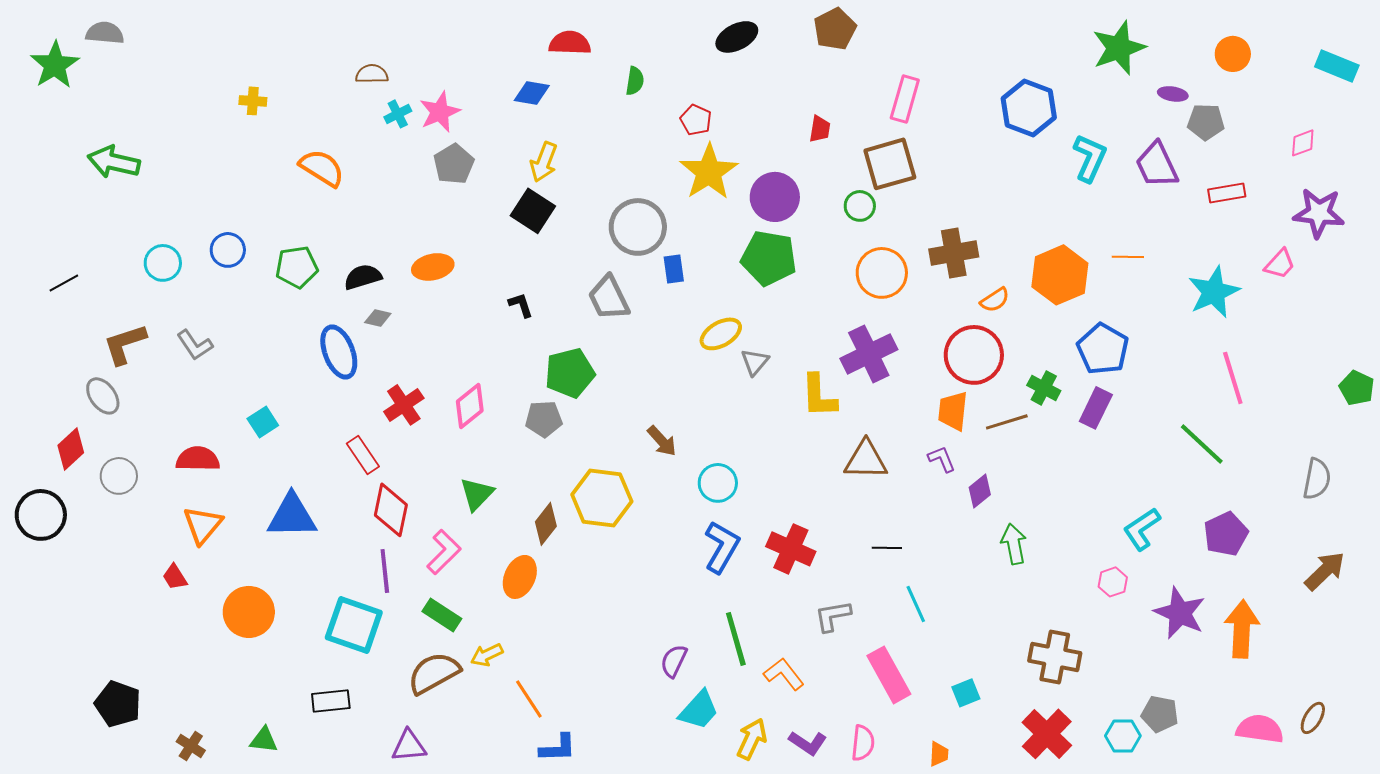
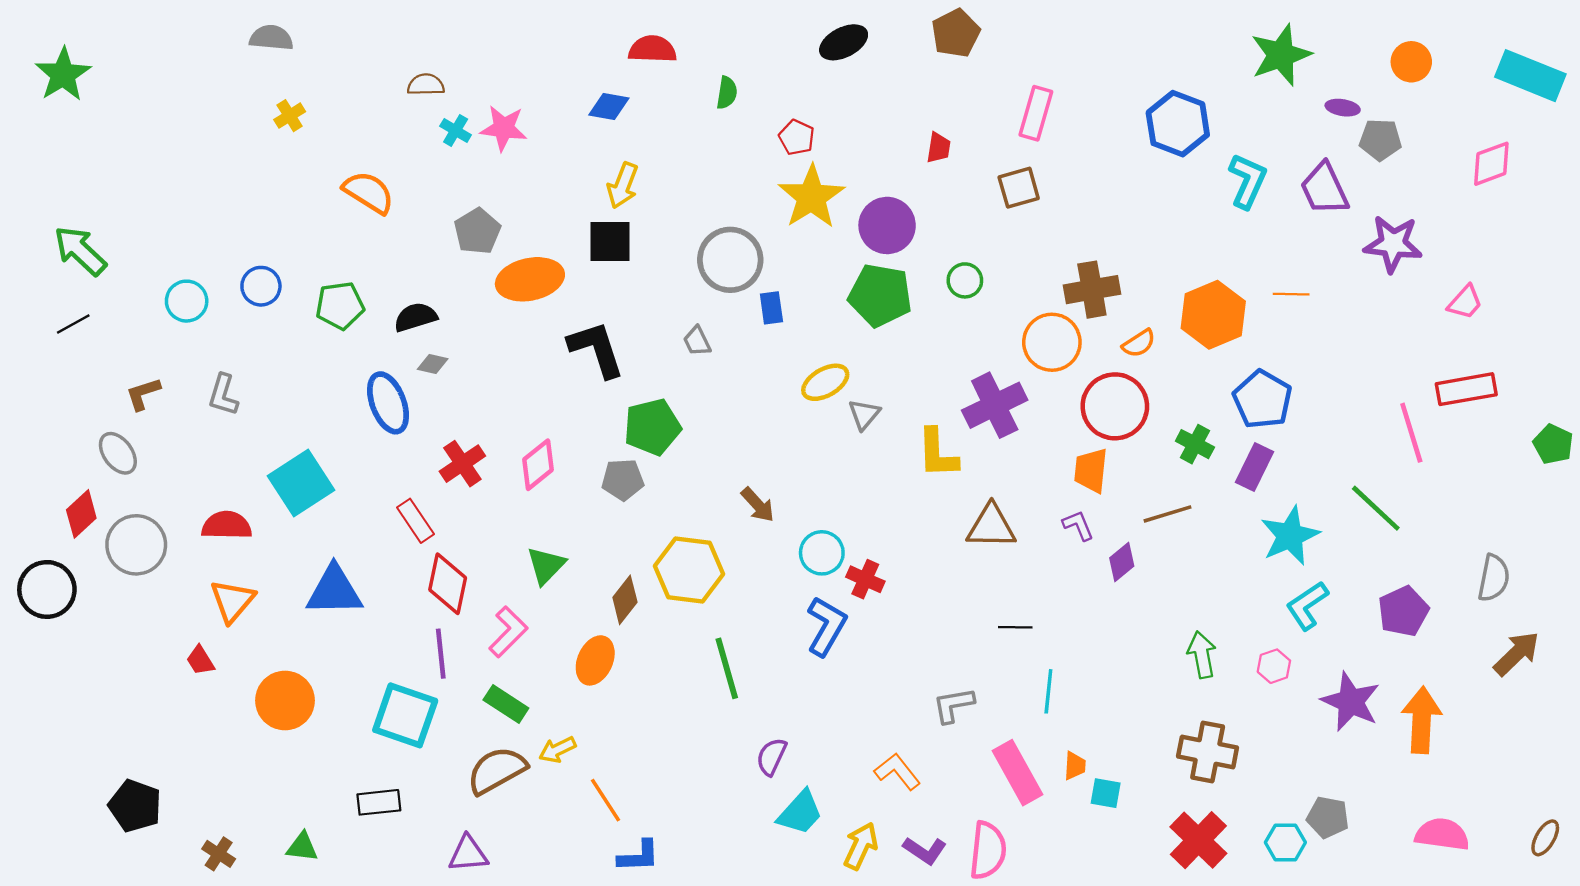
gray semicircle: (105, 33) -> (271, 38), moved
cyan rectangle: (1337, 66) -> (1530, 76), size x1.4
yellow cross: (253, 101) -> (290, 116), turned -36
pink star: (440, 112) -> (504, 128), turned 30
cyan cross: (398, 114) -> (456, 130), turned -32
pink diamond: (1303, 143) -> (1491, 164), size x1.4
green arrow: (114, 162) -> (80, 251), moved, turned 30
gray pentagon: (454, 164) -> (477, 231), moved
brown square: (890, 164) -> (1019, 188), size x0.7
red rectangle: (1227, 193) -> (1466, 389), moved, size x1.4
green circle: (860, 206) -> (965, 280), moved
black square: (533, 211) -> (610, 242), turned -33
purple star: (1319, 213) -> (1393, 244), moved
orange ellipse: (433, 267) -> (530, 279), moved, size x1.4
orange circle: (882, 273) -> (1052, 342), moved
cyan star: (1214, 292) -> (1290, 536), moved
gray trapezoid: (609, 298) -> (697, 341), size x0.6
black L-shape: (521, 305) -> (596, 349), size x2.0
brown L-shape: (125, 344) -> (143, 394), size x0.7
gray L-shape: (195, 345) -> (223, 395), turned 51
cyan square: (263, 422) -> (301, 483), size x1.8
brown line: (1007, 422) -> (1167, 514), moved
gray circle: (119, 476) -> (136, 545), size x1.4
gray semicircle: (1317, 479) -> (1494, 578), moved
green arrow: (1014, 544) -> (1202, 655), moved
red cross: (791, 549) -> (865, 579), moved, size x0.7
cyan line: (916, 604) -> (1048, 691), turned 30
green line: (736, 639) -> (727, 668), moved
cyan square: (966, 693) -> (1106, 793), turned 32
brown ellipse: (1313, 718) -> (1545, 838), moved
pink semicircle: (863, 743) -> (988, 850), size x1.4
orange trapezoid: (939, 754) -> (1075, 766), moved

